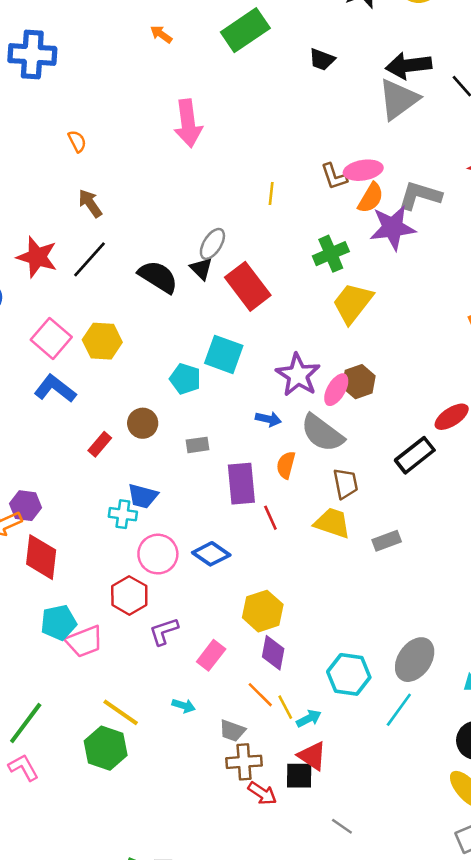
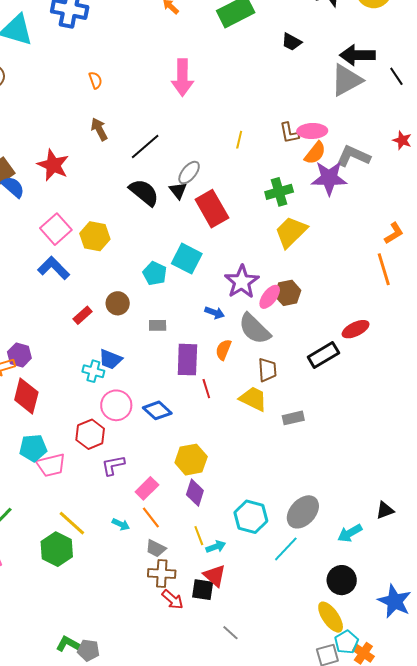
black line: (89, 259) -> (145, 146), moved
orange line: (260, 695) -> (151, 517), moved

